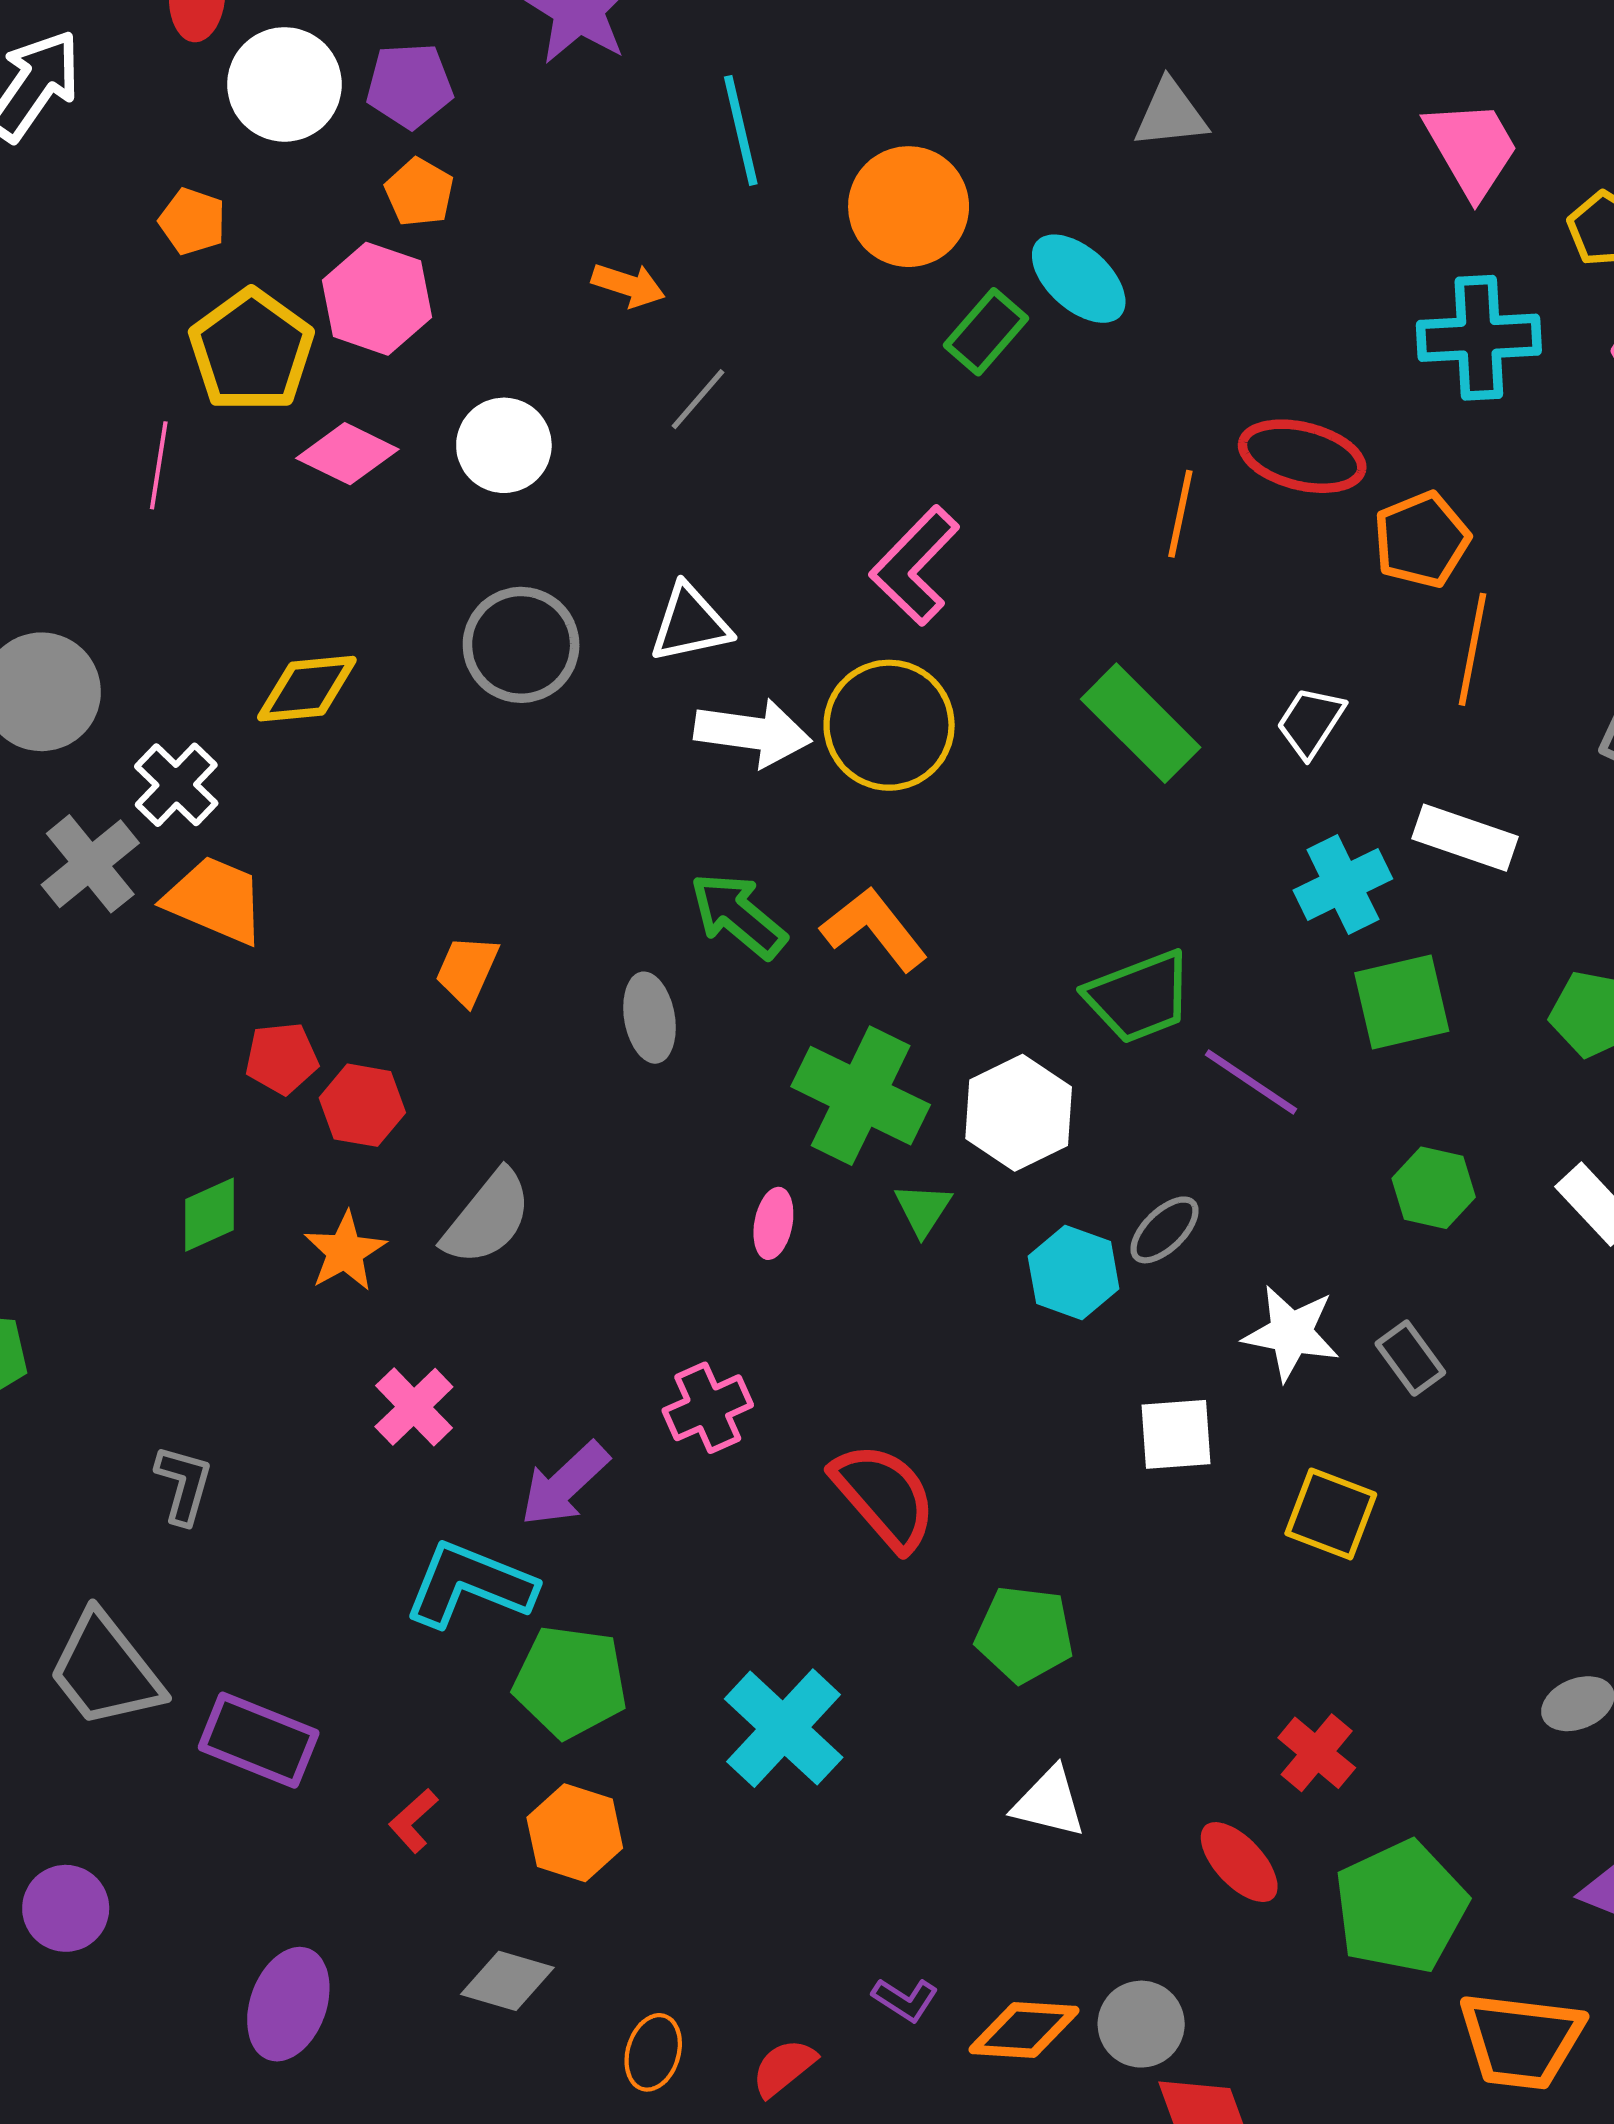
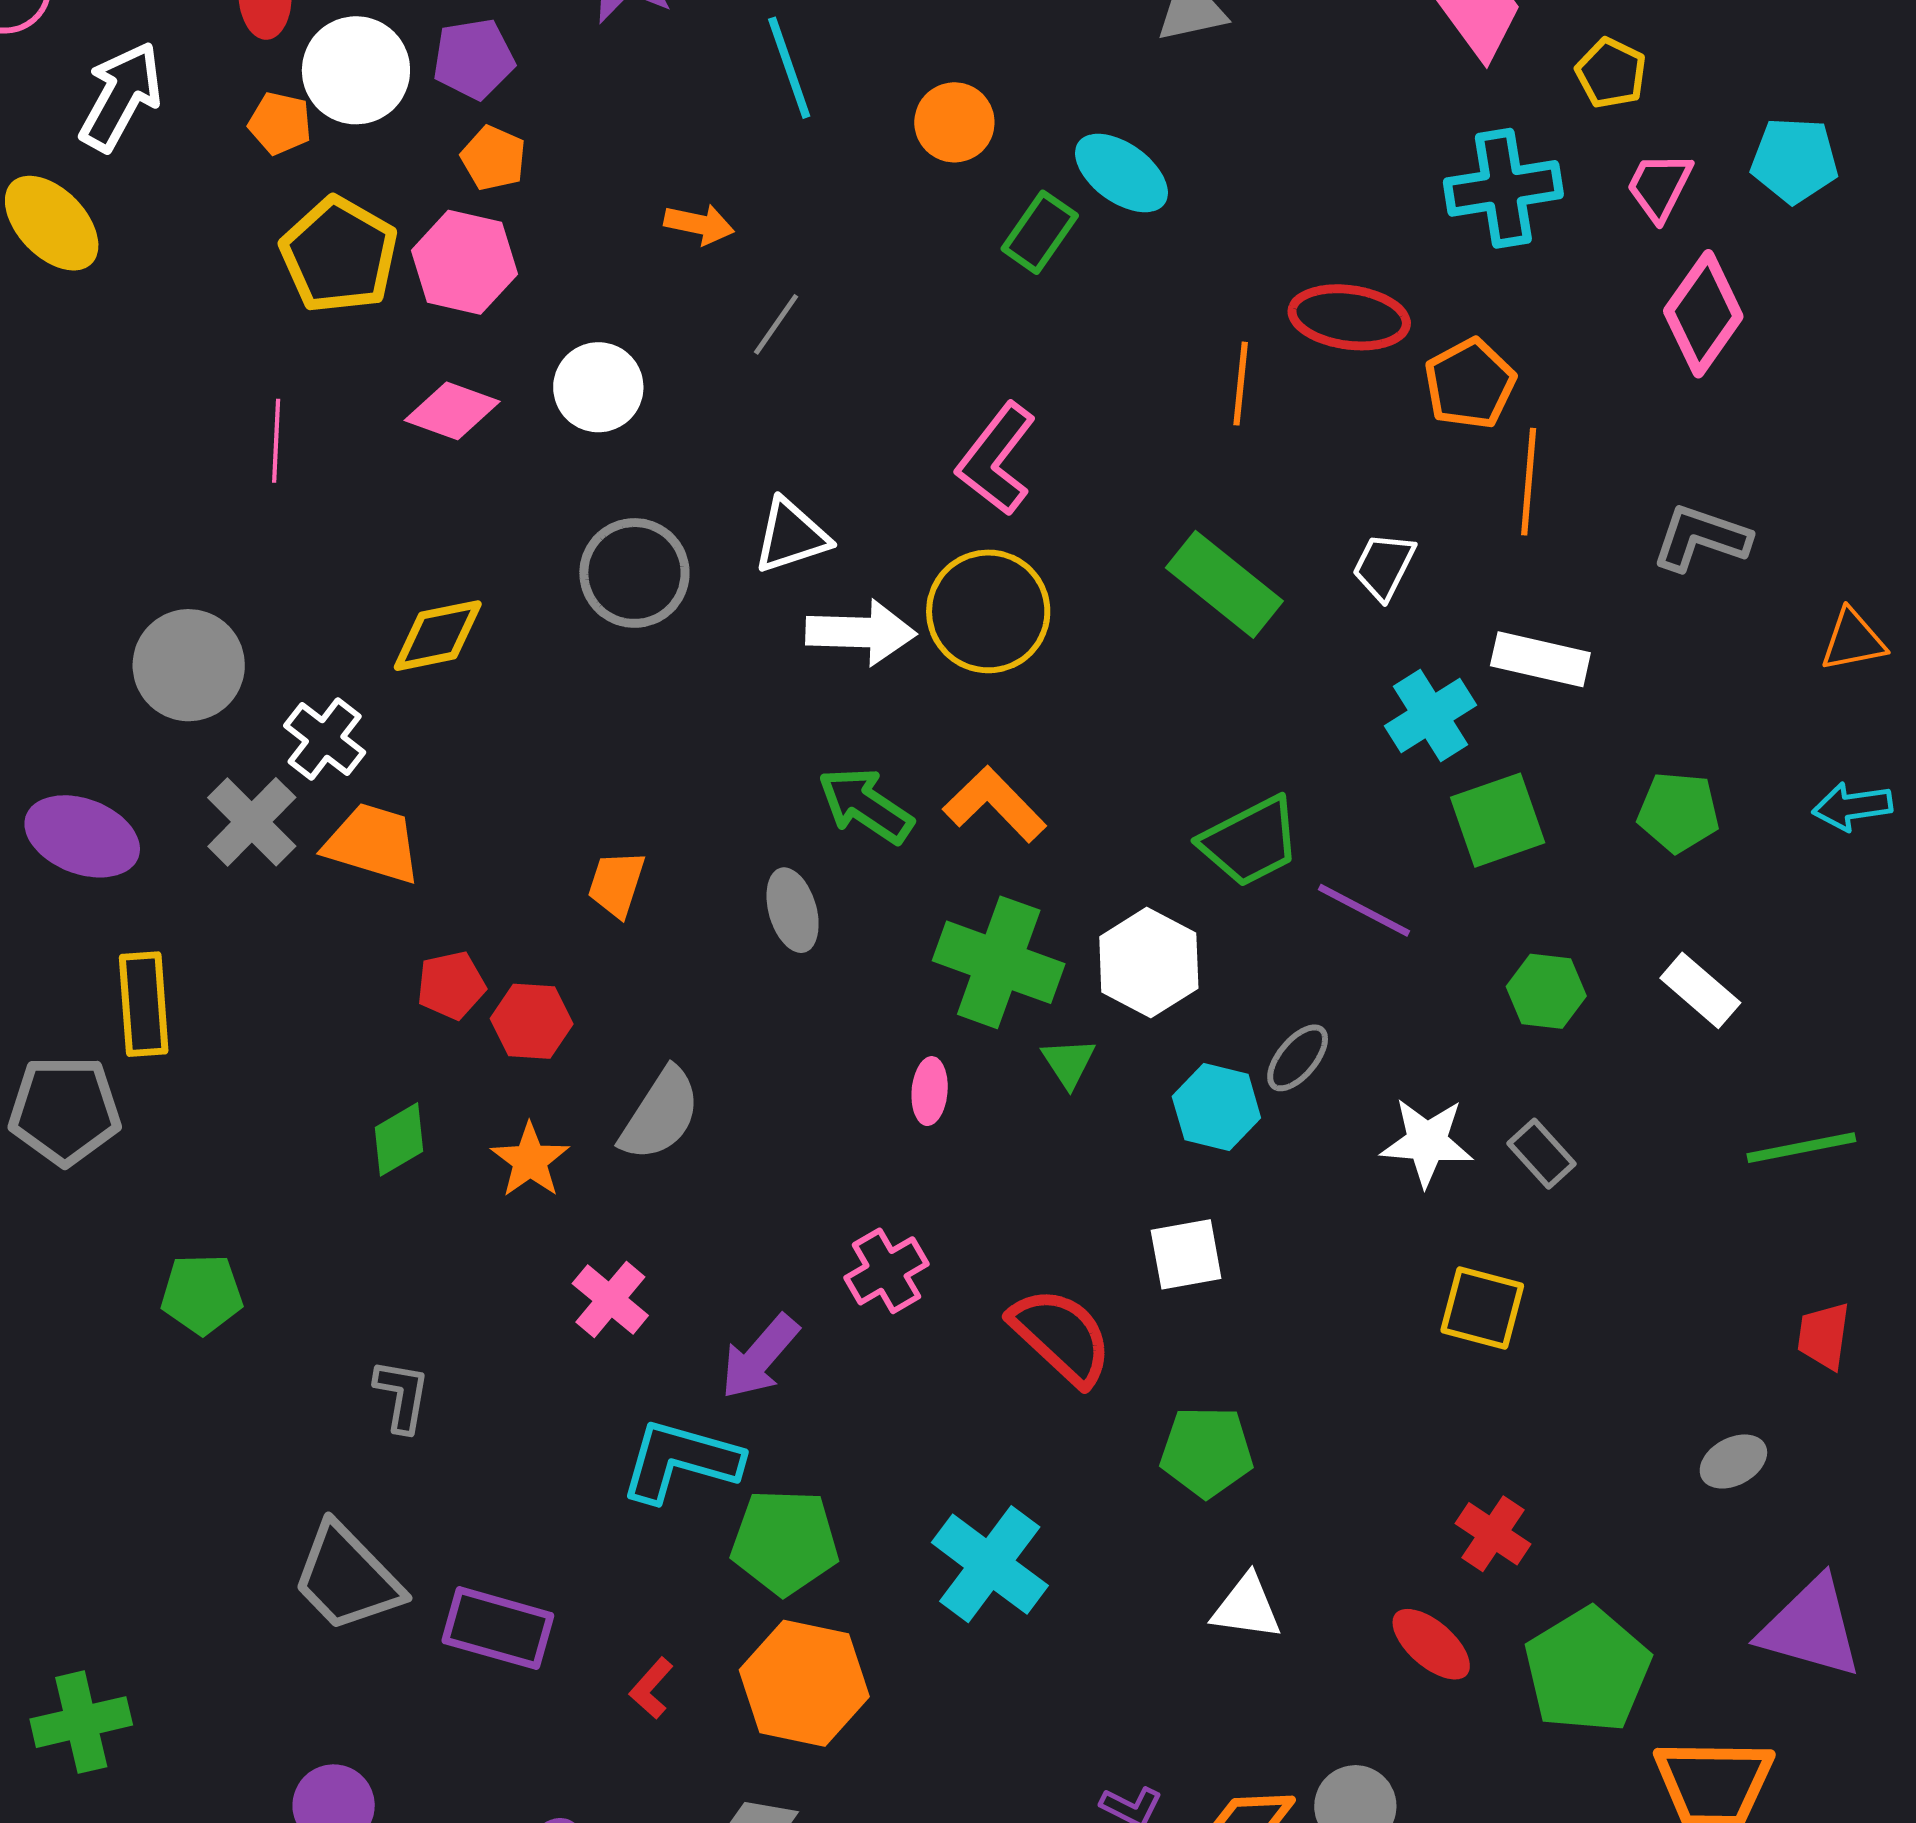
orange circle: (909, 207) -> (954, 122), size x0.7
orange pentagon: (192, 221) -> (280, 123), moved
yellow pentagon: (251, 351) -> (339, 255), moved
white square: (1176, 1434) -> (1186, 1254), moved
orange hexagon: (575, 1833) -> (804, 1683), size x1.4

